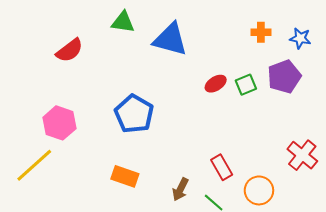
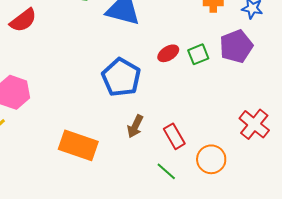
blue pentagon: (134, 114) -> (121, 77), moved
orange rectangle: (125, 176) -> (78, 145), size x1.4
brown arrow: (180, 189) -> (135, 126), moved

